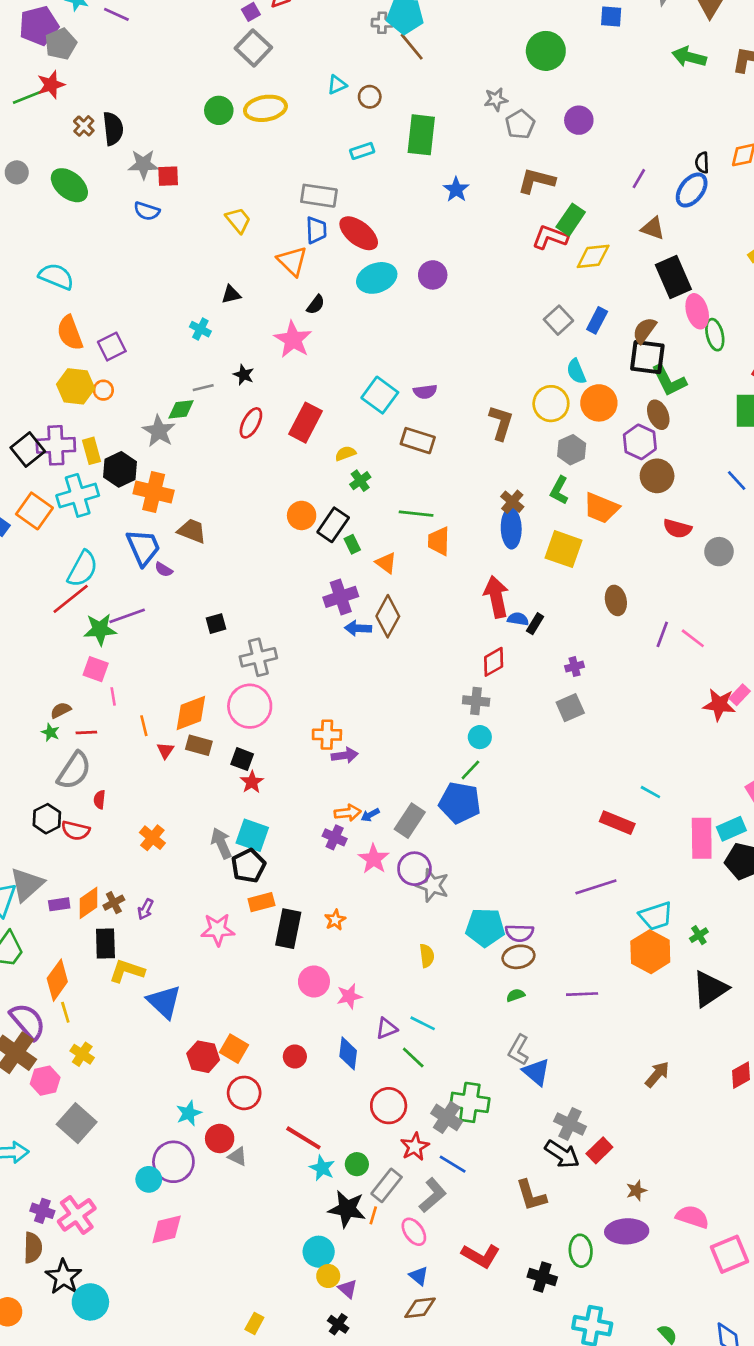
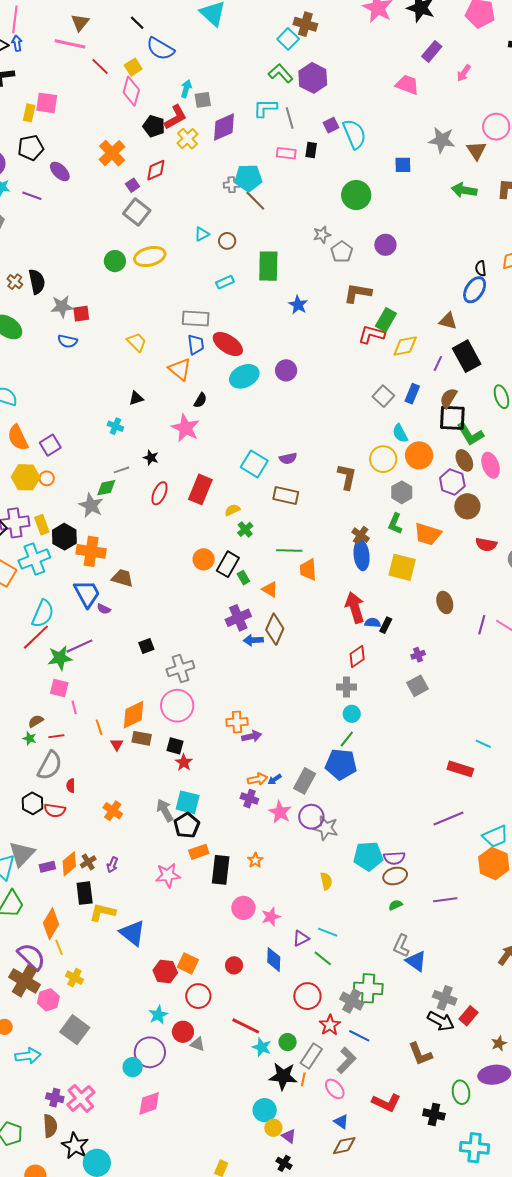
purple line: (639, 179) -> (438, 364), moved
pink ellipse: (697, 311) -> (491, 465), moved

